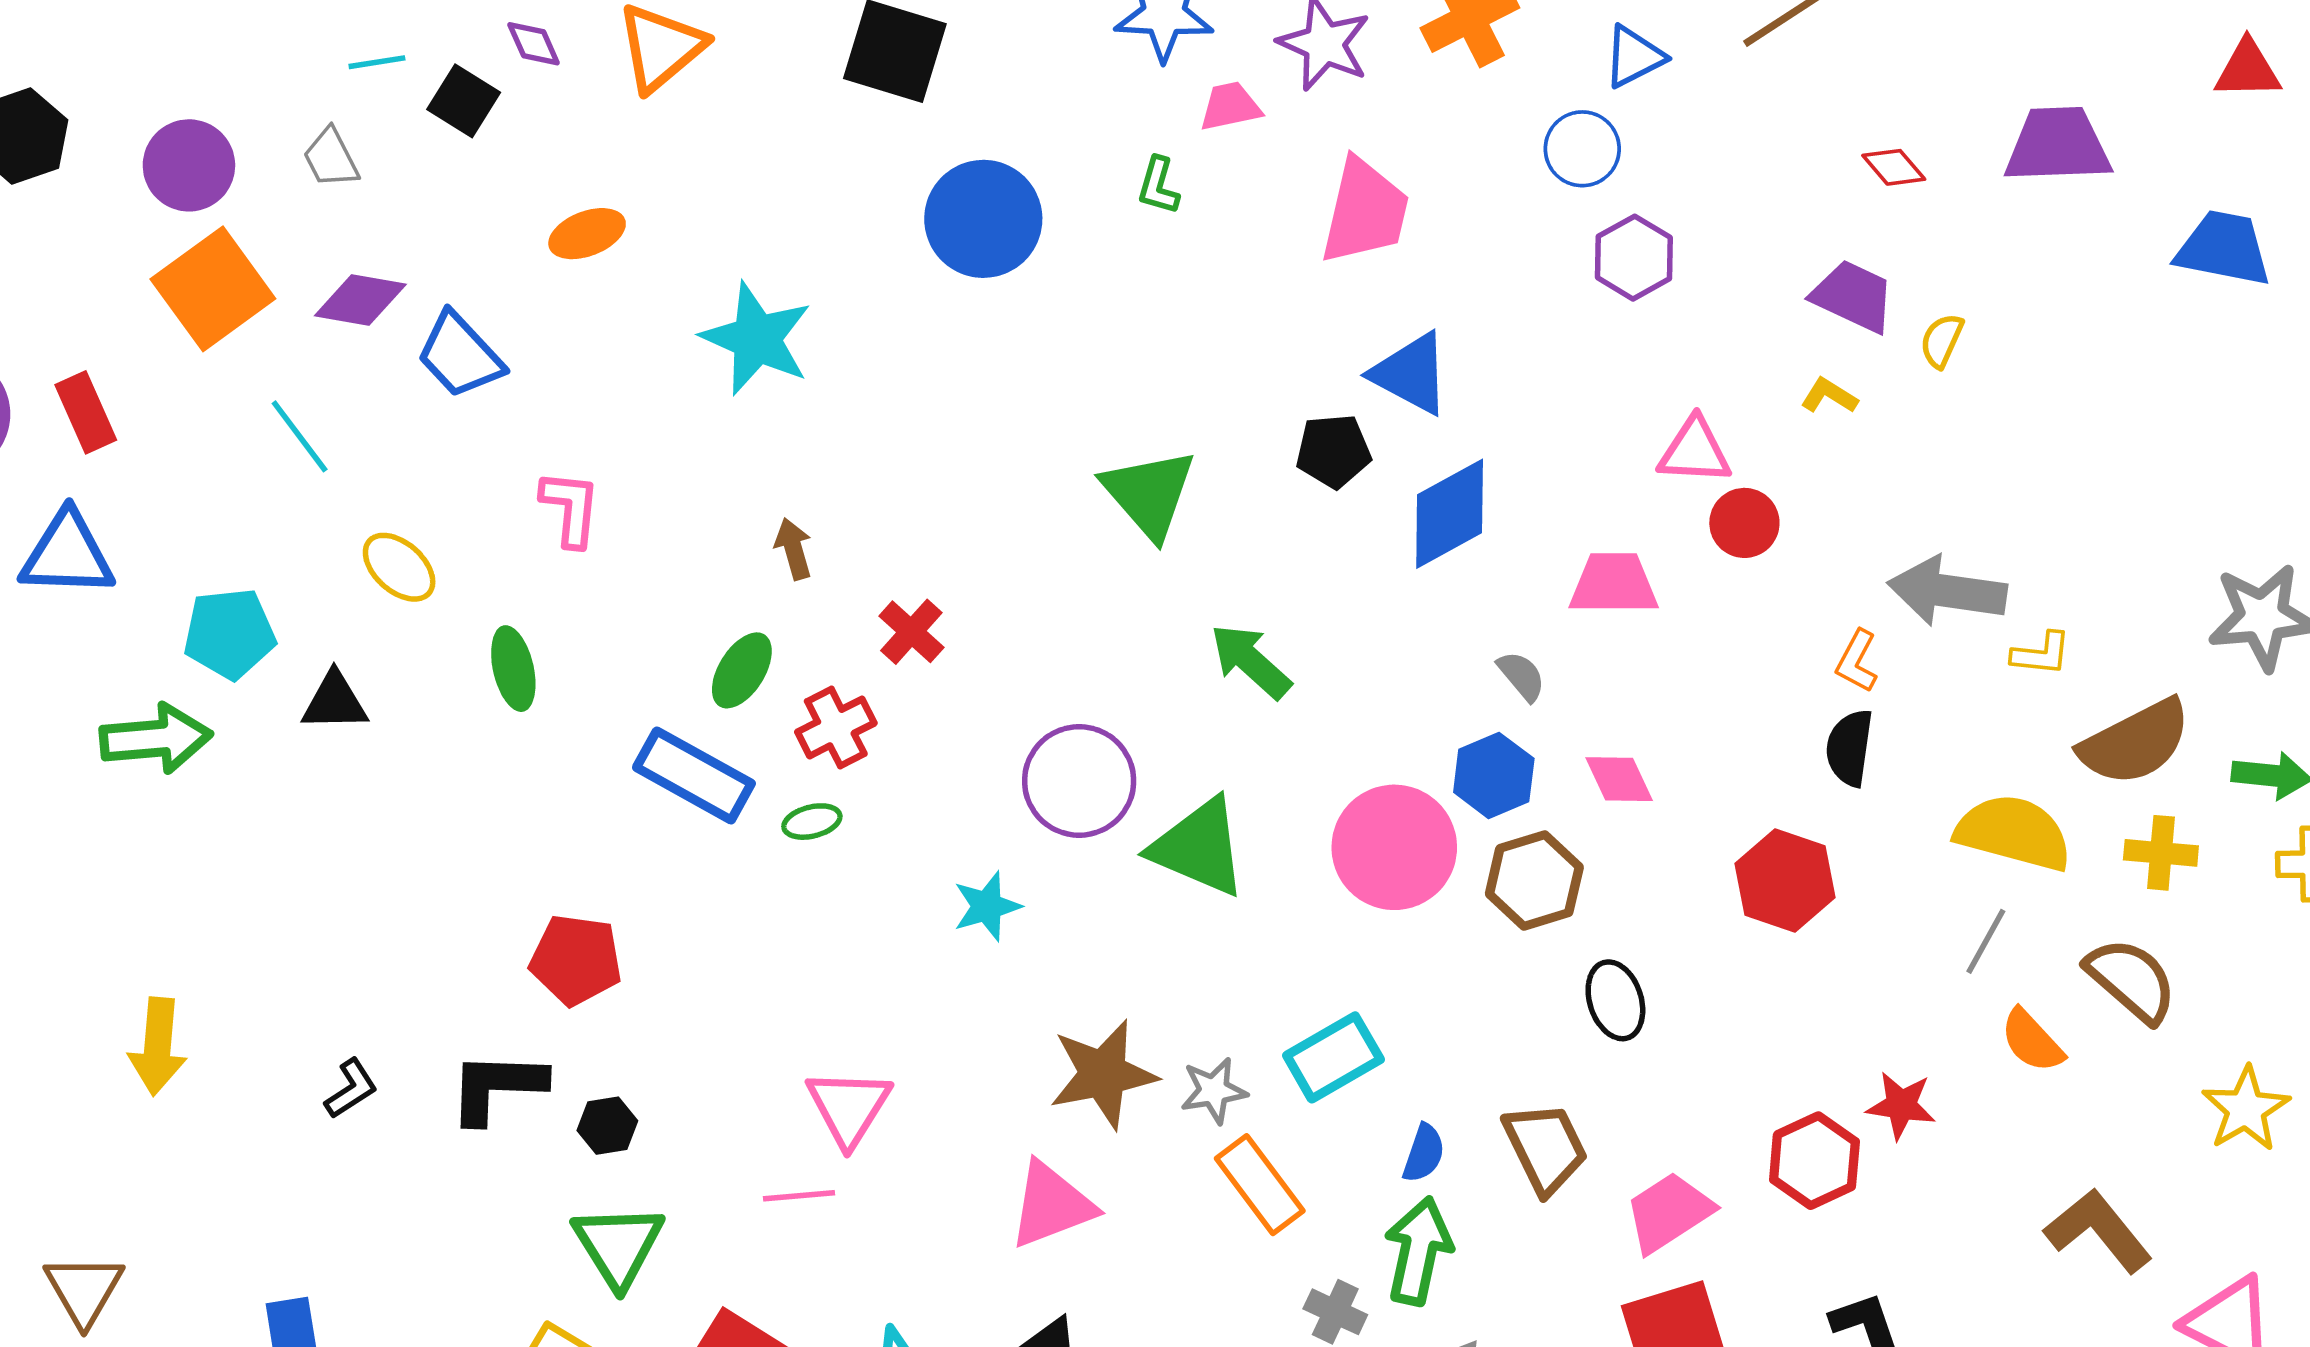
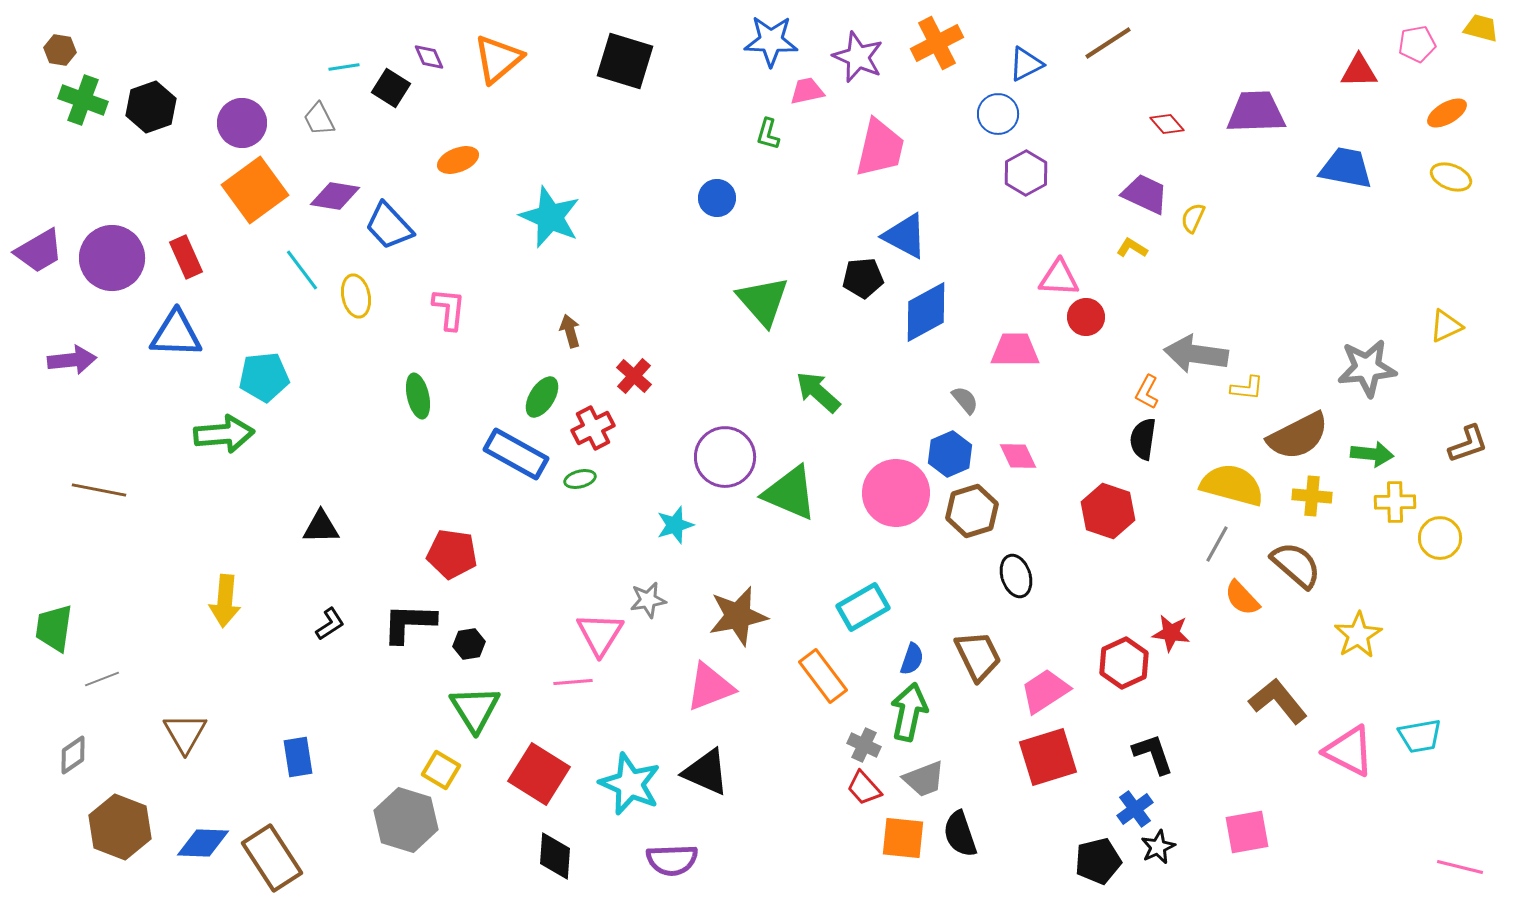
blue circle: (983, 219) -> (717, 198), moved, size x0.6
yellow ellipse: (399, 567) -> (356, 296), moved, turned 36
black triangle: (335, 702) -> (321, 527), moved
gray star: (1214, 1091) -> (648, 600), moved

